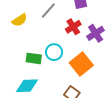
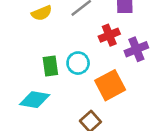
green rectangle: (34, 58) -> (50, 66), turned 63

